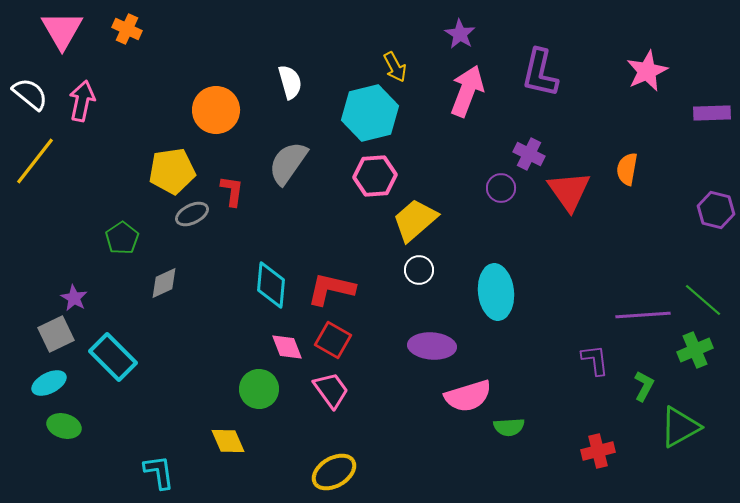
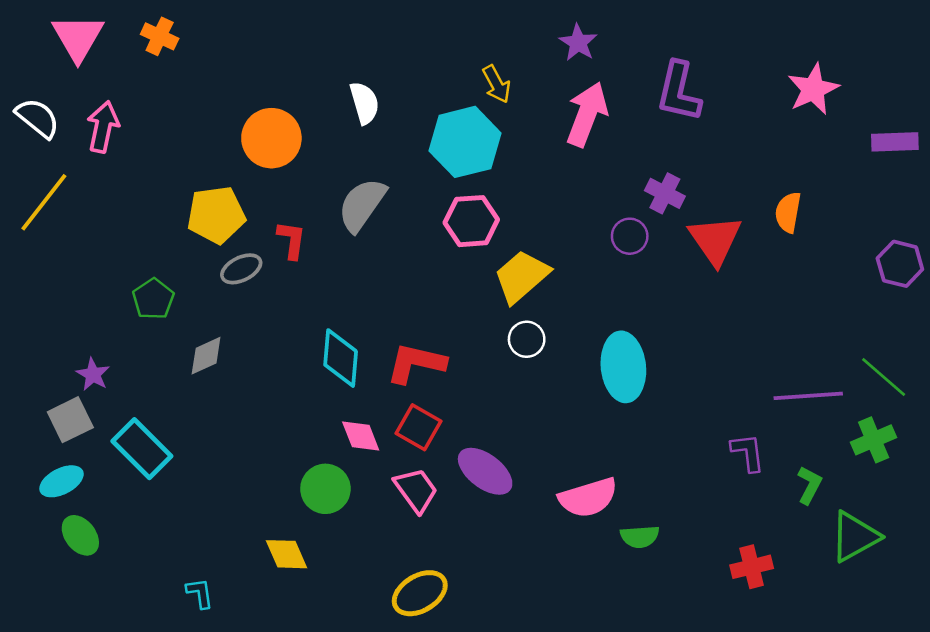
purple ellipse: (432, 346) -> (485, 471), moved, turned 33
green ellipse: (64, 426) -> (80, 535), turned 36
cyan L-shape: (159, 472) -> (200, 593), size x0.7

